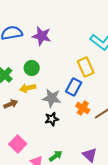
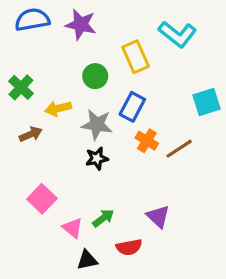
yellow rectangle: (86, 67) -> (136, 57), moved
green circle: (32, 68) -> (95, 76), moved

